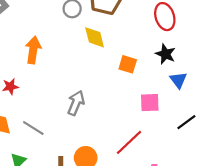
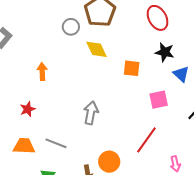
orange arrow: (33, 50) -> (42, 72), size x0.7

